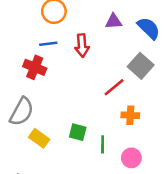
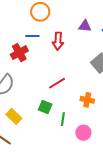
red cross: (35, 67) -> (19, 53), turned 30
red line: (114, 87) -> (57, 83), moved
yellow rectangle: (39, 138) -> (14, 116), moved

